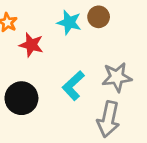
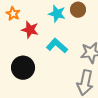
cyan L-shape: (73, 86) -> (57, 46), moved, turned 85

